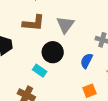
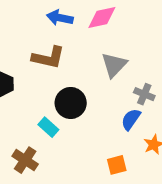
gray triangle: (65, 25) -> (114, 65), moved
blue semicircle: (87, 61) -> (131, 119), moved

